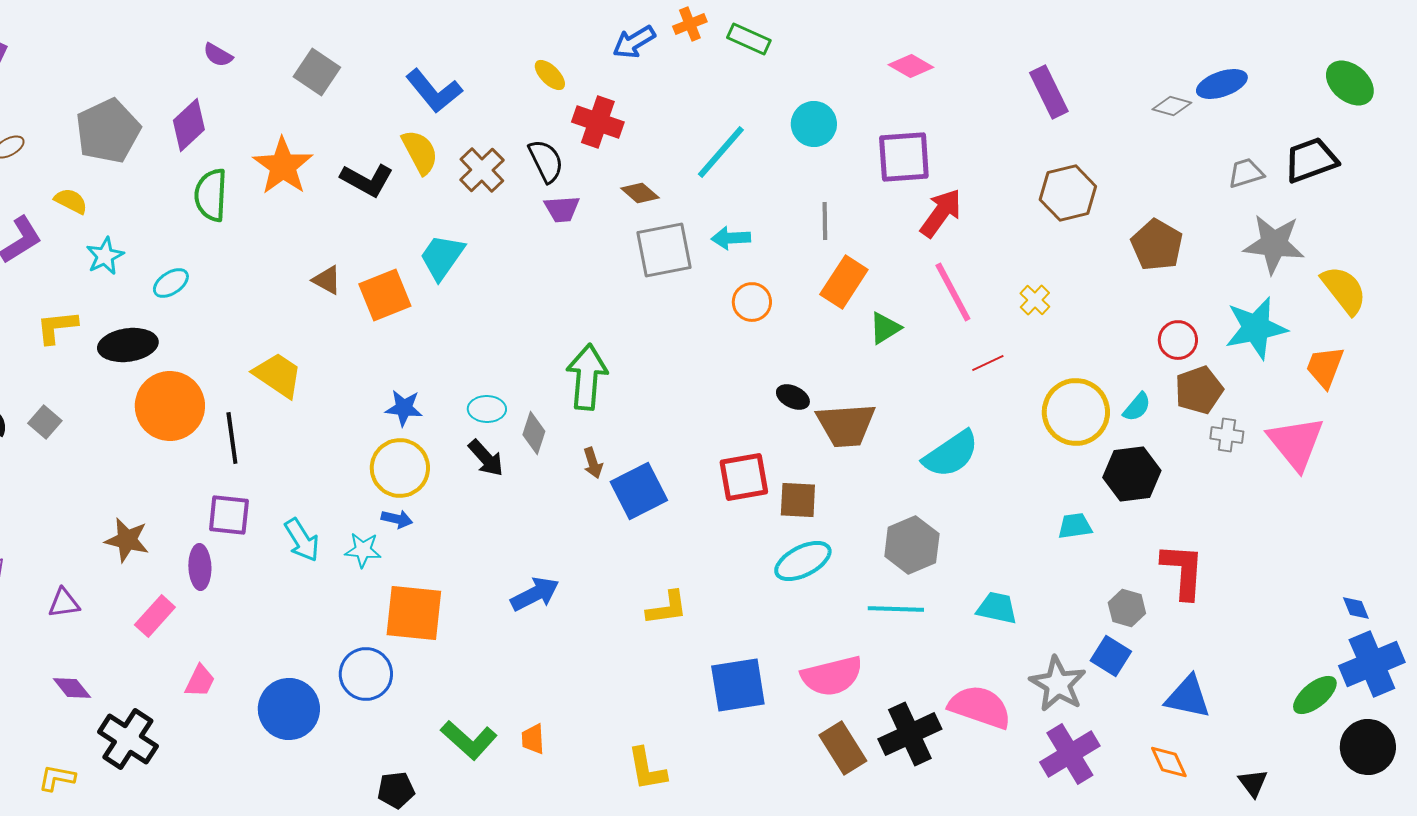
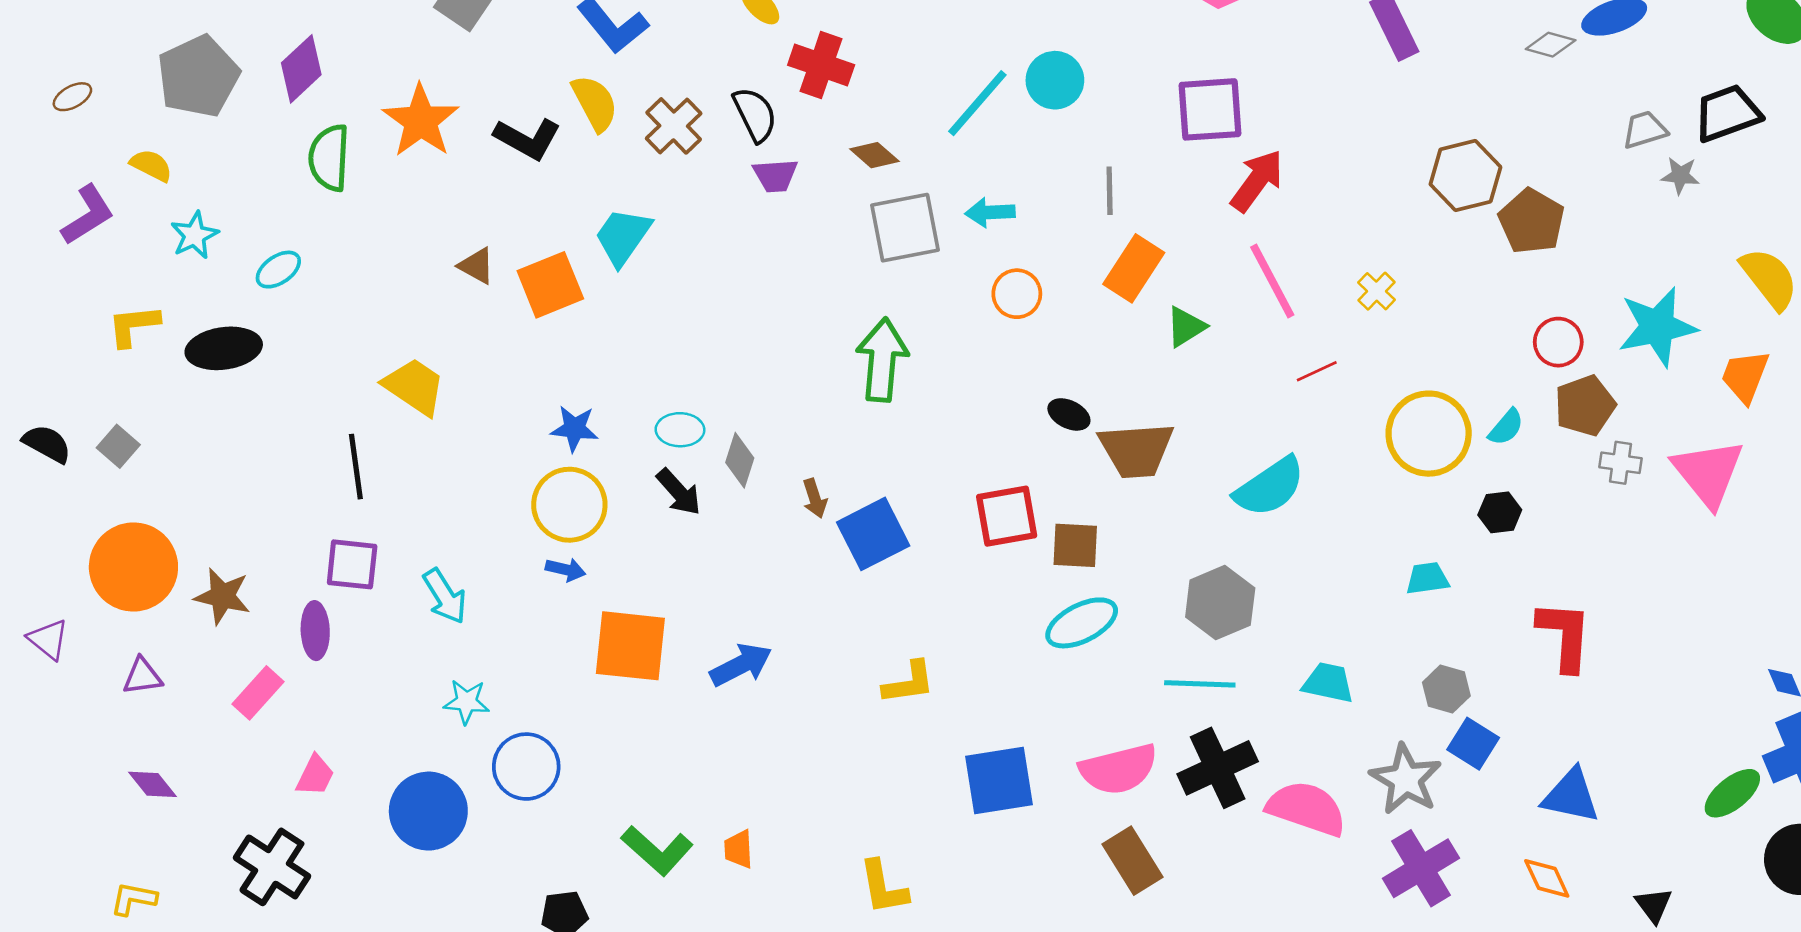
cyan circle: (814, 124) -> (1055, 80), moved
brown hexagon: (1068, 193) -> (1465, 176), moved
gray star: (1274, 244) -> (1680, 176), moved, size x0.5
green arrow: (587, 377) -> (882, 360), moved
orange circle: (170, 406) -> (133, 567), moved
black hexagon: (1132, 474) -> (1500, 512), size x0.6
cyan star: (363, 550) -> (466, 702), moved
gray hexagon: (1127, 608) -> (1446, 689), moved
orange square: (414, 613) -> (630, 646), moved
black cross: (910, 734) -> (1218, 768), moved
black cross: (128, 739) -> (272, 867), moved

